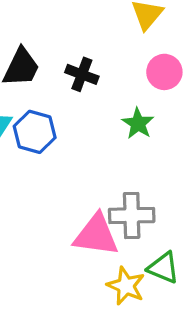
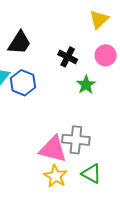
black cross: (82, 74) -> (68, 57), moved
yellow star: (126, 286) -> (55, 176), moved

